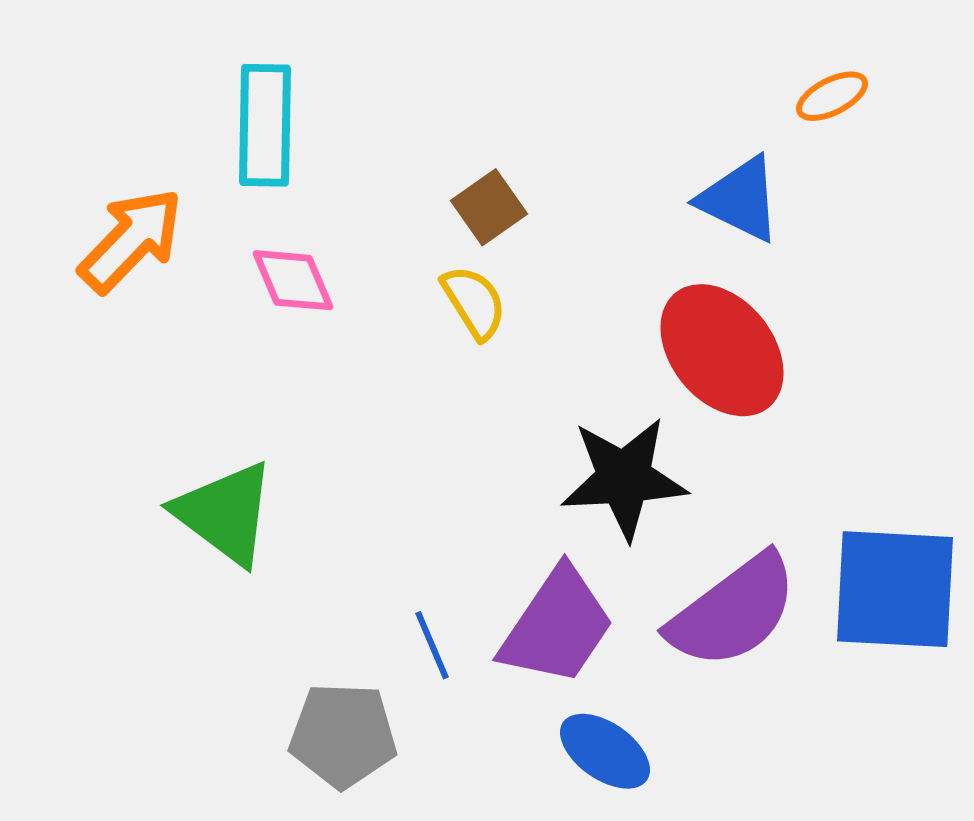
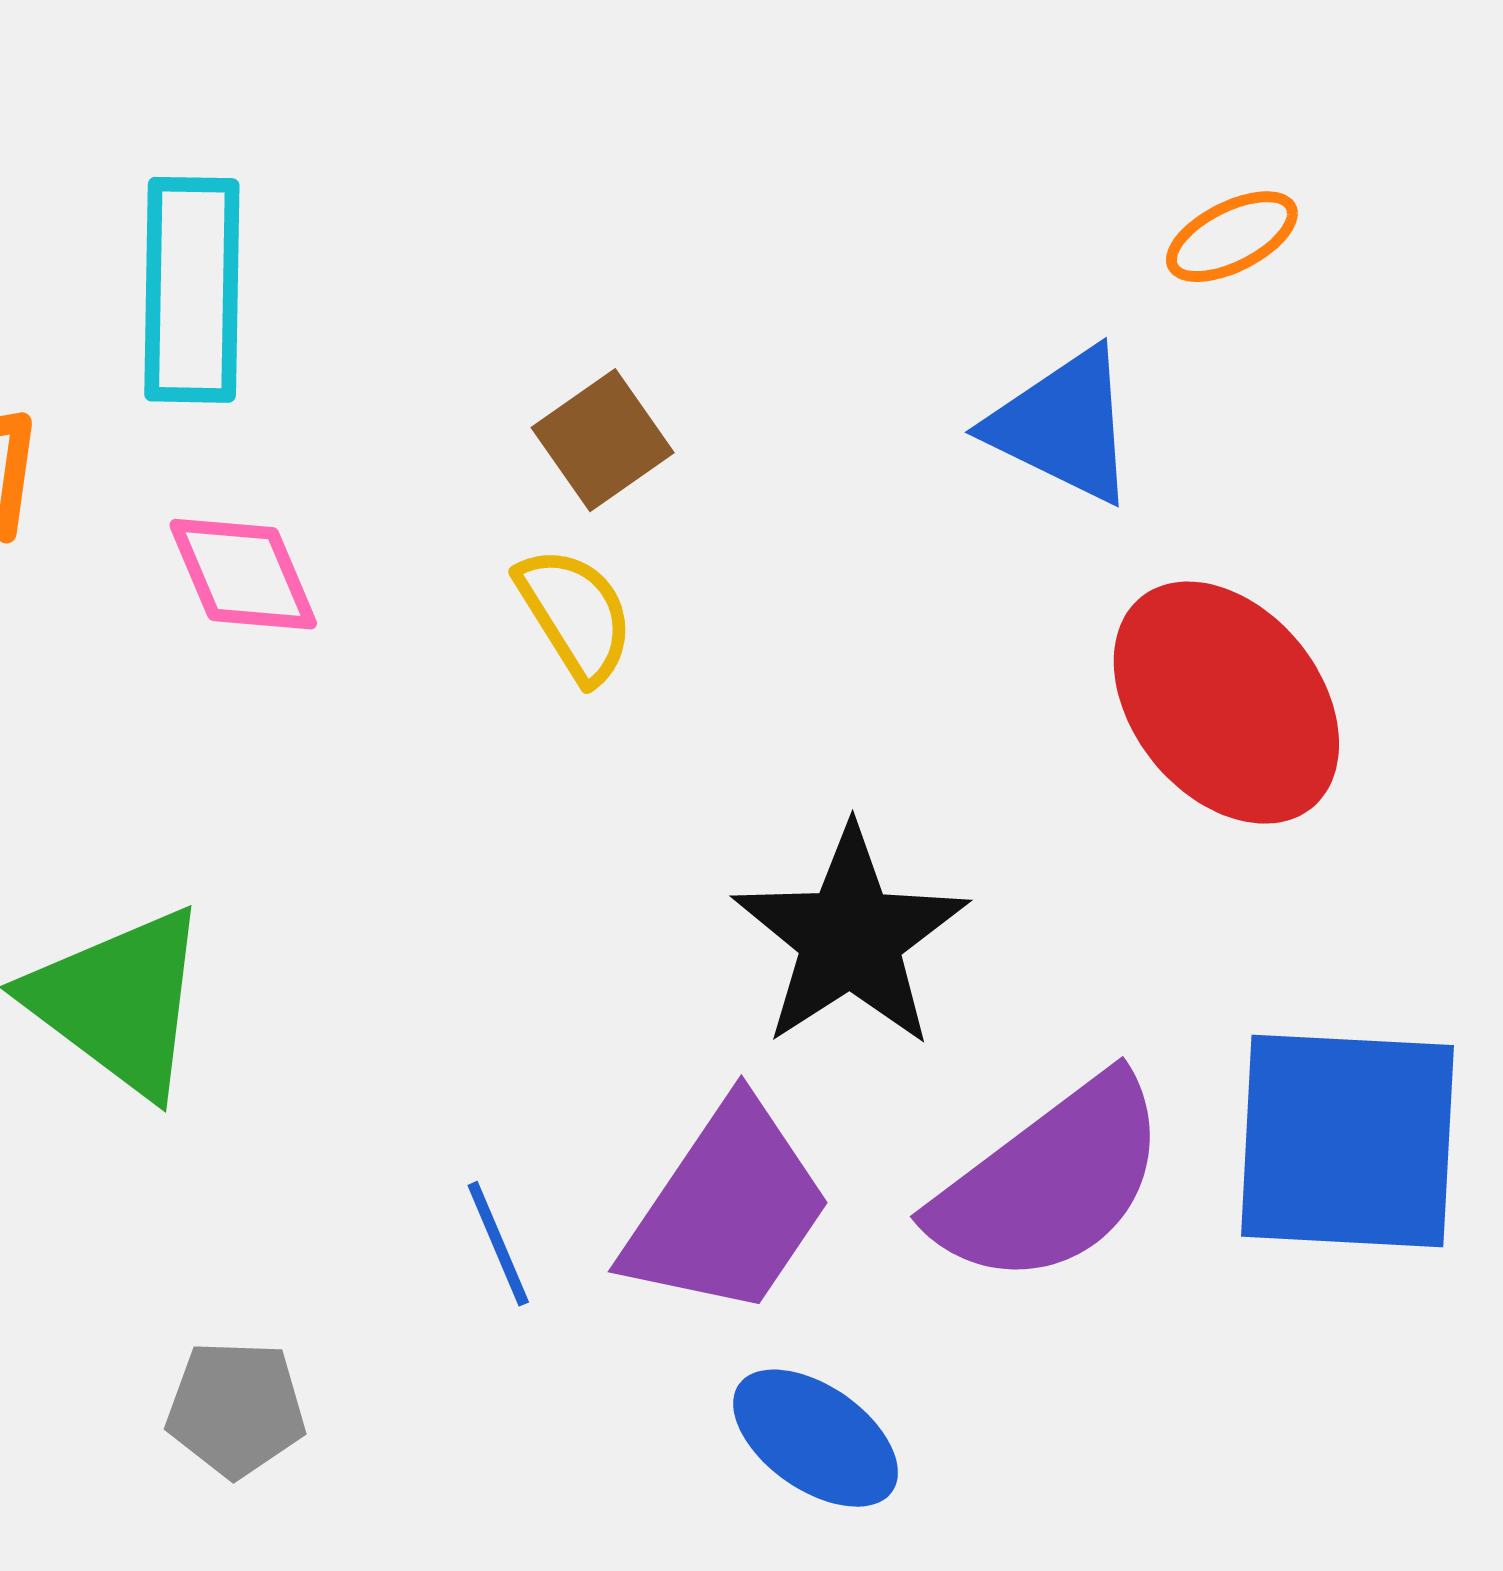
red ellipse: (722, 350) -> (1226, 703), moved
black star: (624, 478) -> (850, 937), turned -30
gray pentagon: (343, 735) -> (236, 1409), moved, size x0.7

